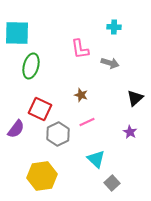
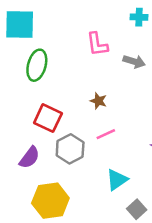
purple semicircle: (16, 129) -> (29, 158), moved
cyan triangle: (96, 159) -> (117, 180), turned 42

